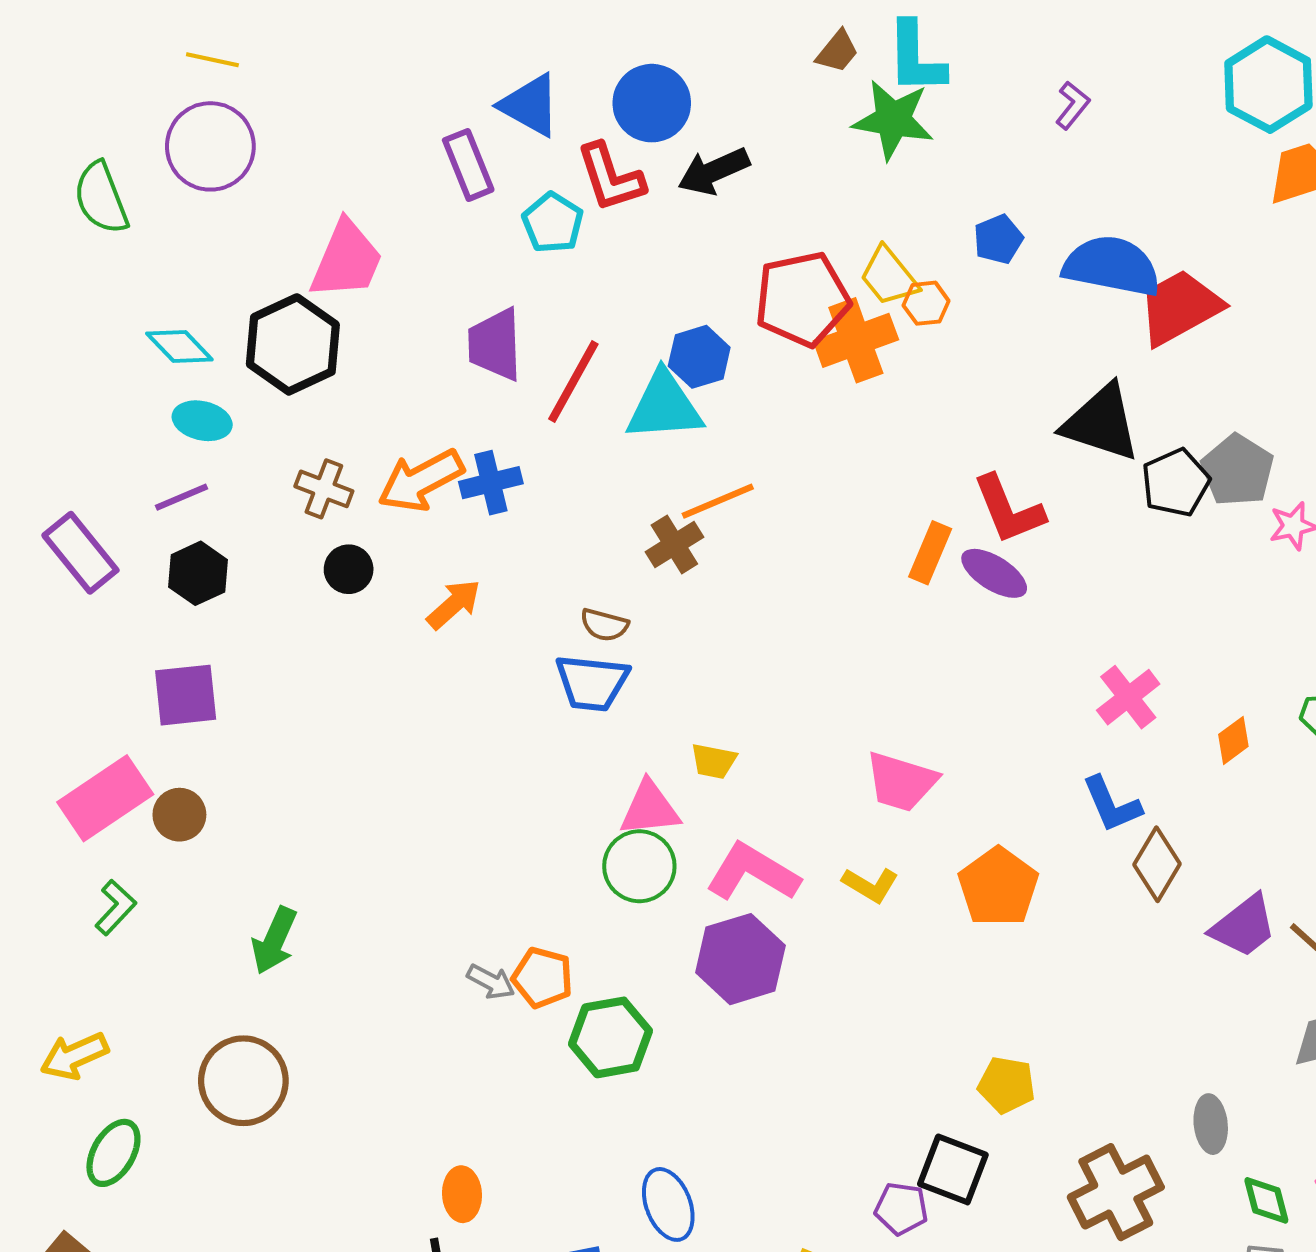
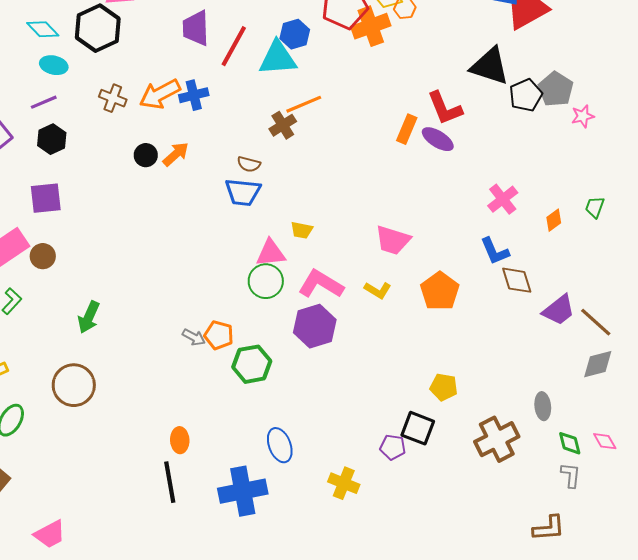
black circle: (349, 569) -> (146, 155), moved
brown diamond: (1157, 864) -> (517, 280), turned -48

